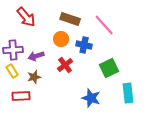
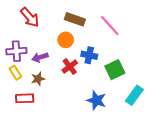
blue cross: (84, 45) -> (89, 55), moved
cyan rectangle: (128, 93) -> (134, 95), turned 42

